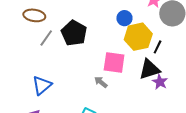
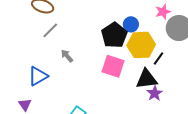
black pentagon: (74, 33) -> (114, 35), moved
gray arrow: (101, 82) -> (67, 56), moved

